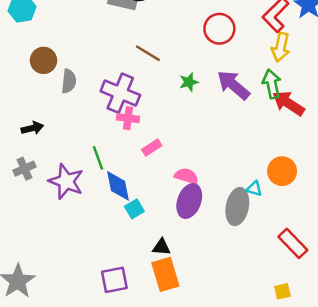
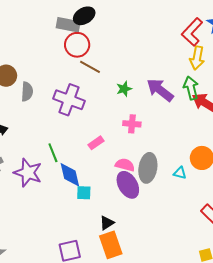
red circle: (219, 29) -> (77, 45), moved
pink cross: (128, 118) -> (132, 124), moved
purple ellipse: (189, 201) -> (128, 185), turned -48
gray ellipse: (237, 207) -> (148, 168), moved
cyan square: (134, 209) -> (84, 193), turned 35
black triangle: (161, 247) -> (107, 223), turned -35

